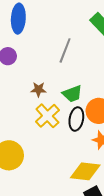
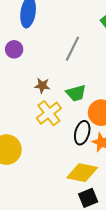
black ellipse: (76, 119) -> (82, 133), moved

